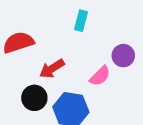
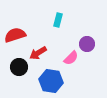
black circle: (34, 98) -> (19, 67), moved

